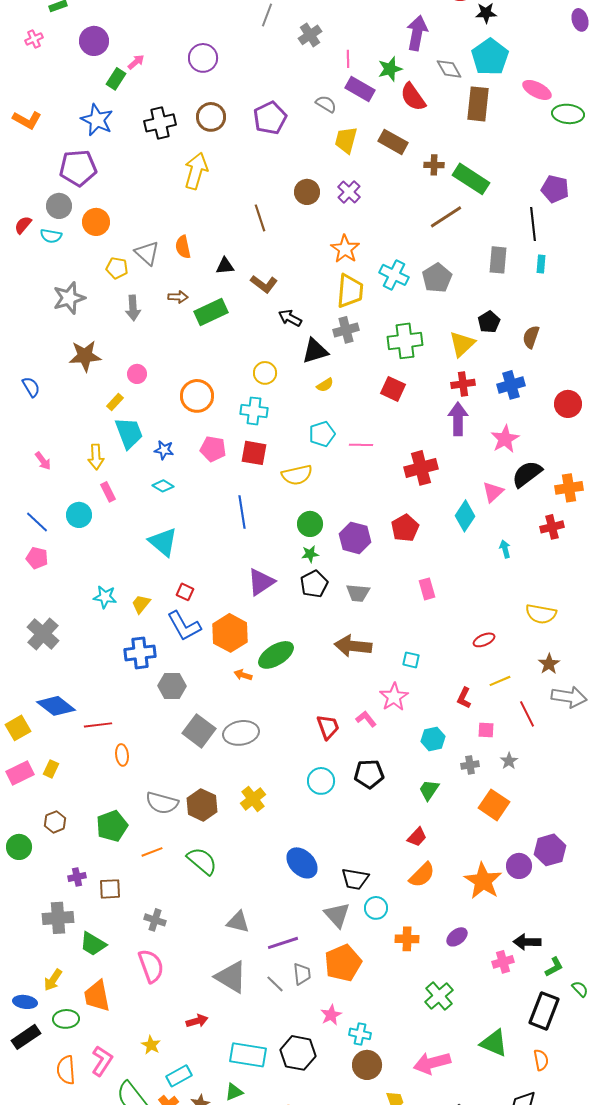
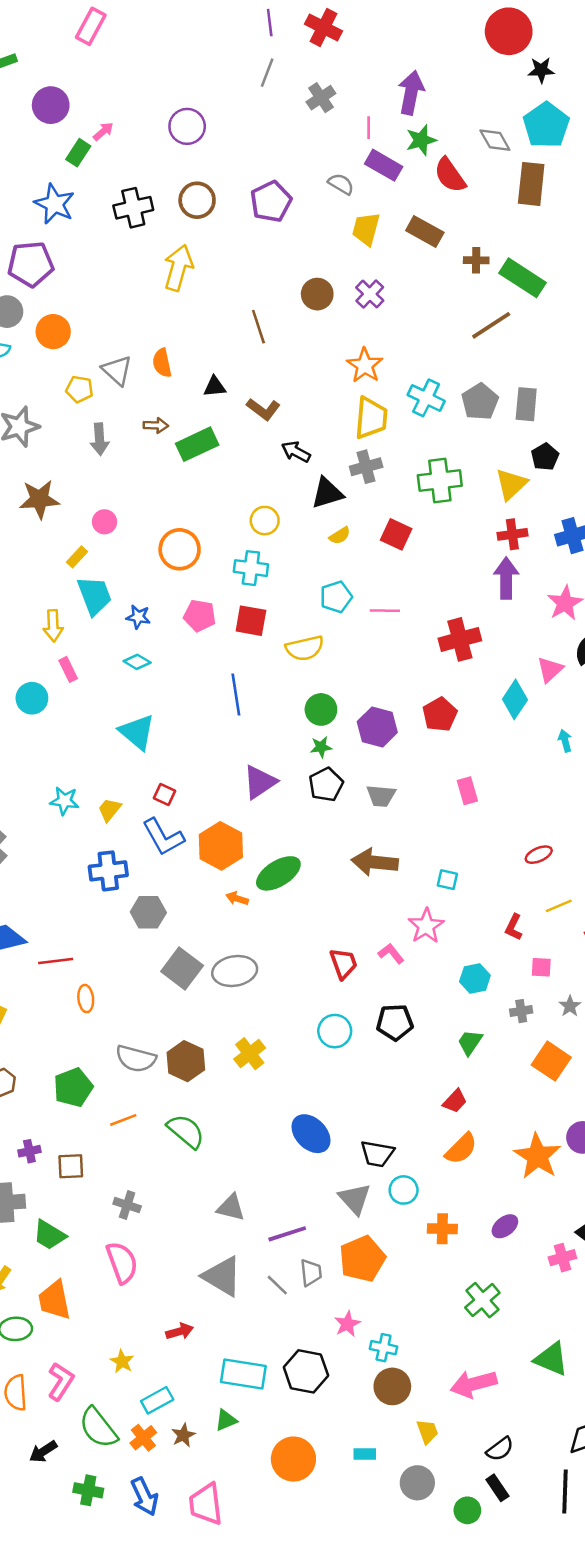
purple arrow: (417, 33) -> (411, 93), moved
gray rectangle: (498, 260) -> (526, 404), moved
red square: (393, 389) -> (396, 534), moved

